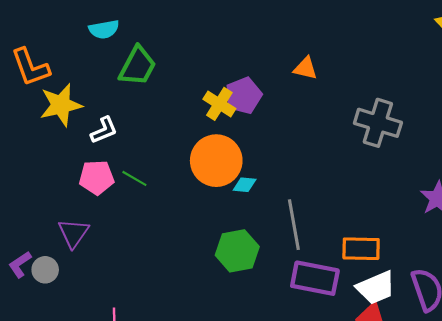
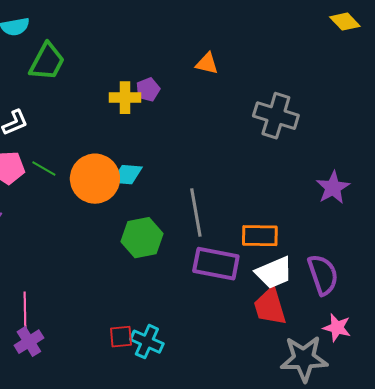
purple pentagon: (244, 96) -> (148, 90), size x0.7
yellow cross: (219, 104) -> (125, 98), turned -32
orange circle: (216, 161) -> (95, 179), moved
cyan diamond: (245, 185) -> (127, 175), moved, size x1.4

